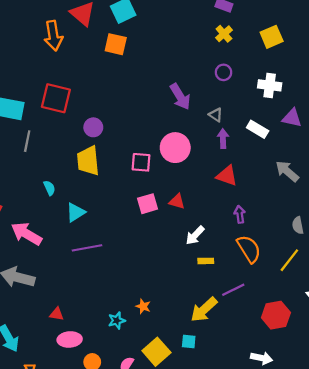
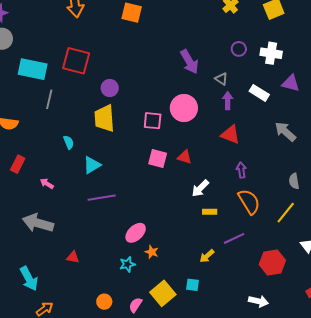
purple circle: (224, 72) -> (239, 49), moved
pink square: (147, 204) -> (158, 159), turned 30
pink arrow: (26, 234) -> (47, 184), size x0.5
yellow arrow: (204, 310) -> (207, 256), size x0.6
pink ellipse: (70, 339) -> (136, 233), moved, turned -40

